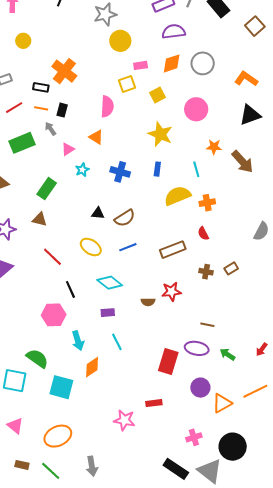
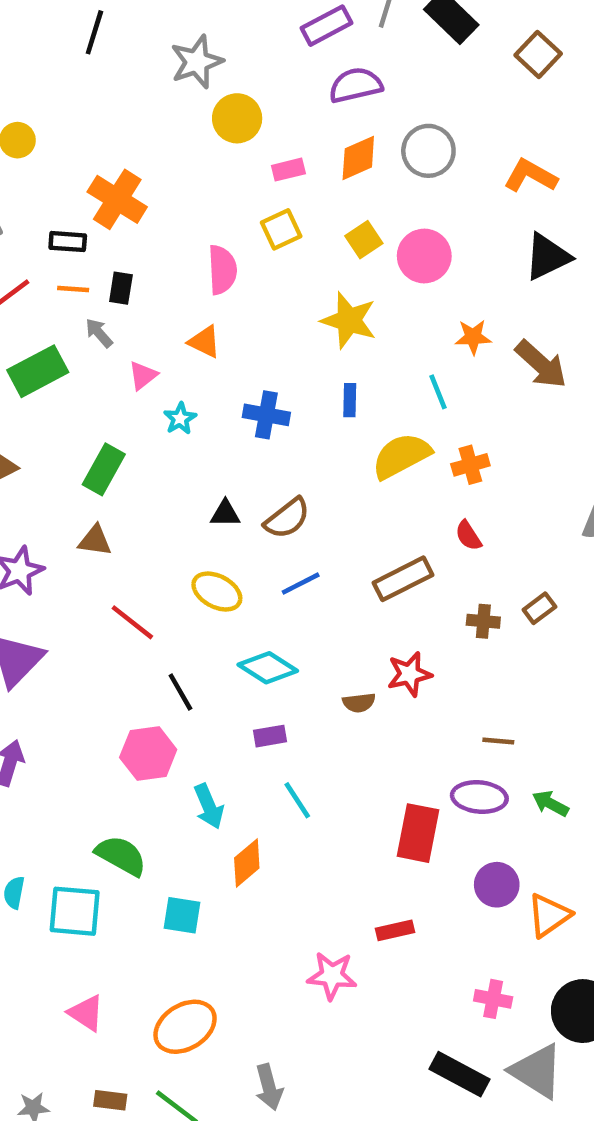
yellow square: (127, 84) -> (281, 229), moved
yellow square: (158, 95) -> (364, 240), moved
cyan square: (61, 387) -> (182, 915), size x0.7
pink cross: (194, 437) -> (493, 999), turned 35

